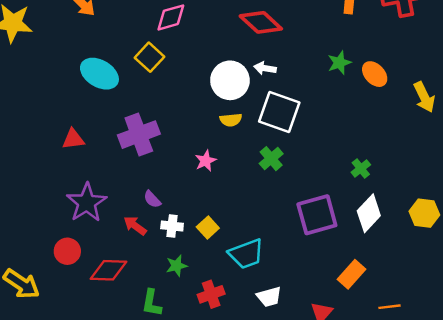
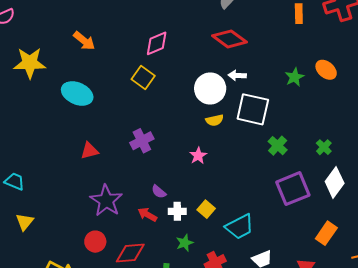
green star: (339, 63) -> (295, 77), moved
cyan ellipse: (99, 74) -> (77, 93), moved
purple cross: (139, 135) -> (142, 141), size x0.7
green cross: (271, 159) -> (278, 146), moved

